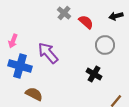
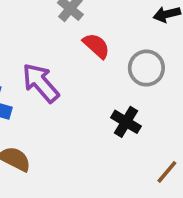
red semicircle: (86, 22) -> (96, 46), moved

